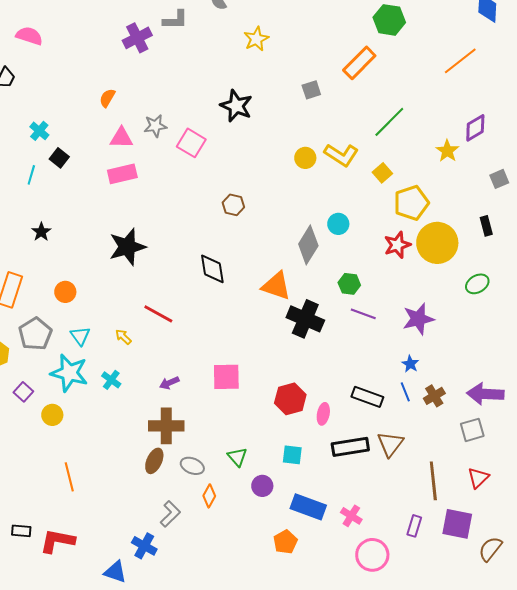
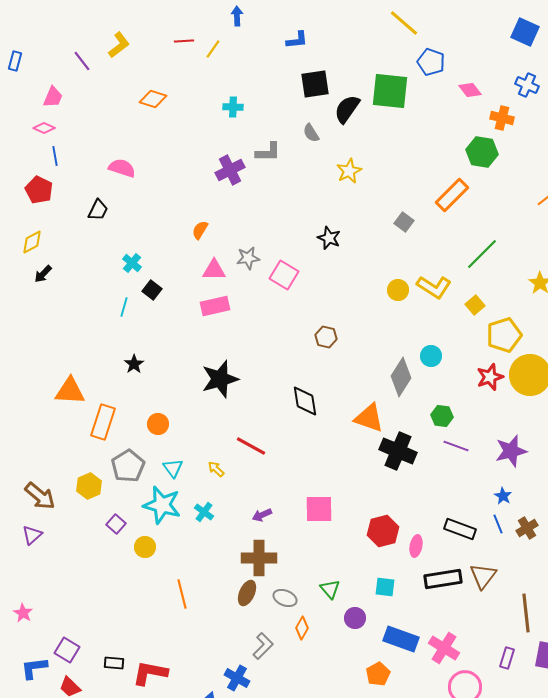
gray square: (311, 90) -> (404, 222), turned -36
black star: (236, 106) -> (329, 238), size x0.7
orange line: (69, 477) -> (182, 594), moved
pink cross: (351, 516) -> (444, 648), size x1.4

